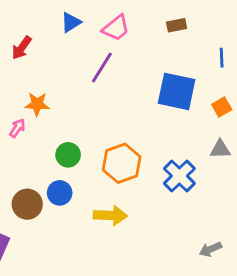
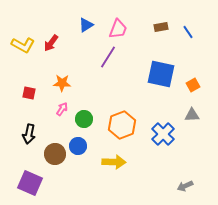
pink trapezoid: (116, 28) -> (118, 29), turned -30
blue line: (222, 58) -> (188, 32), moved, turned -32
pink arrow: (17, 128) -> (62, 109), moved

